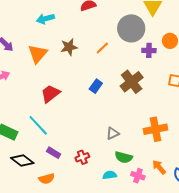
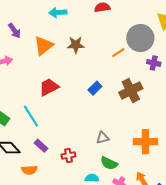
orange line: (102, 48) -> (118, 53), moved

